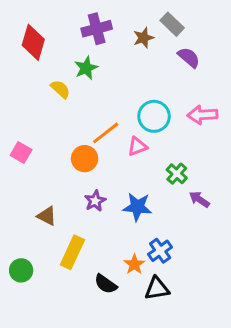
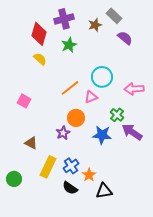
red diamond: (33, 42) -> (39, 34), moved
green star: (86, 68) -> (69, 45), moved
pink arrow: (202, 115) -> (134, 89), moved
pink square: (21, 153) -> (24, 101), moved
orange circle: (85, 159) -> (76, 118), moved
purple arrow: (199, 199) -> (132, 132), size x1.5
blue star: (137, 207) -> (102, 135), moved
blue cross: (160, 251) -> (71, 166), moved

